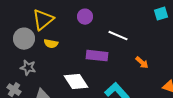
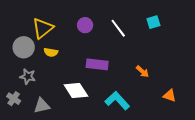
cyan square: (161, 14) -> (153, 22), moved
white line: (118, 36) -> (118, 28), moved, turned 30

